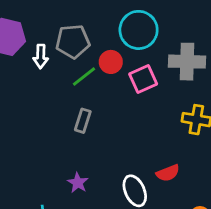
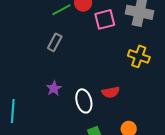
purple star: (78, 183) -> (54, 88), moved

